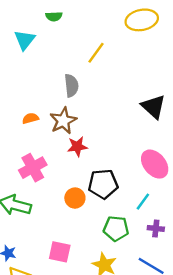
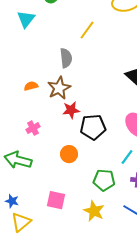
pink cross: (33, 168) -> (33, 128), size x0.6
black pentagon: (103, 184) -> (93, 127), moved

